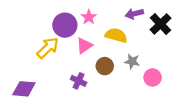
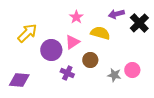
purple circle: (65, 25) -> (51, 50), moved
yellow arrow: (48, 48) -> (27, 33), moved
gray star: (132, 62) -> (114, 75), moved

